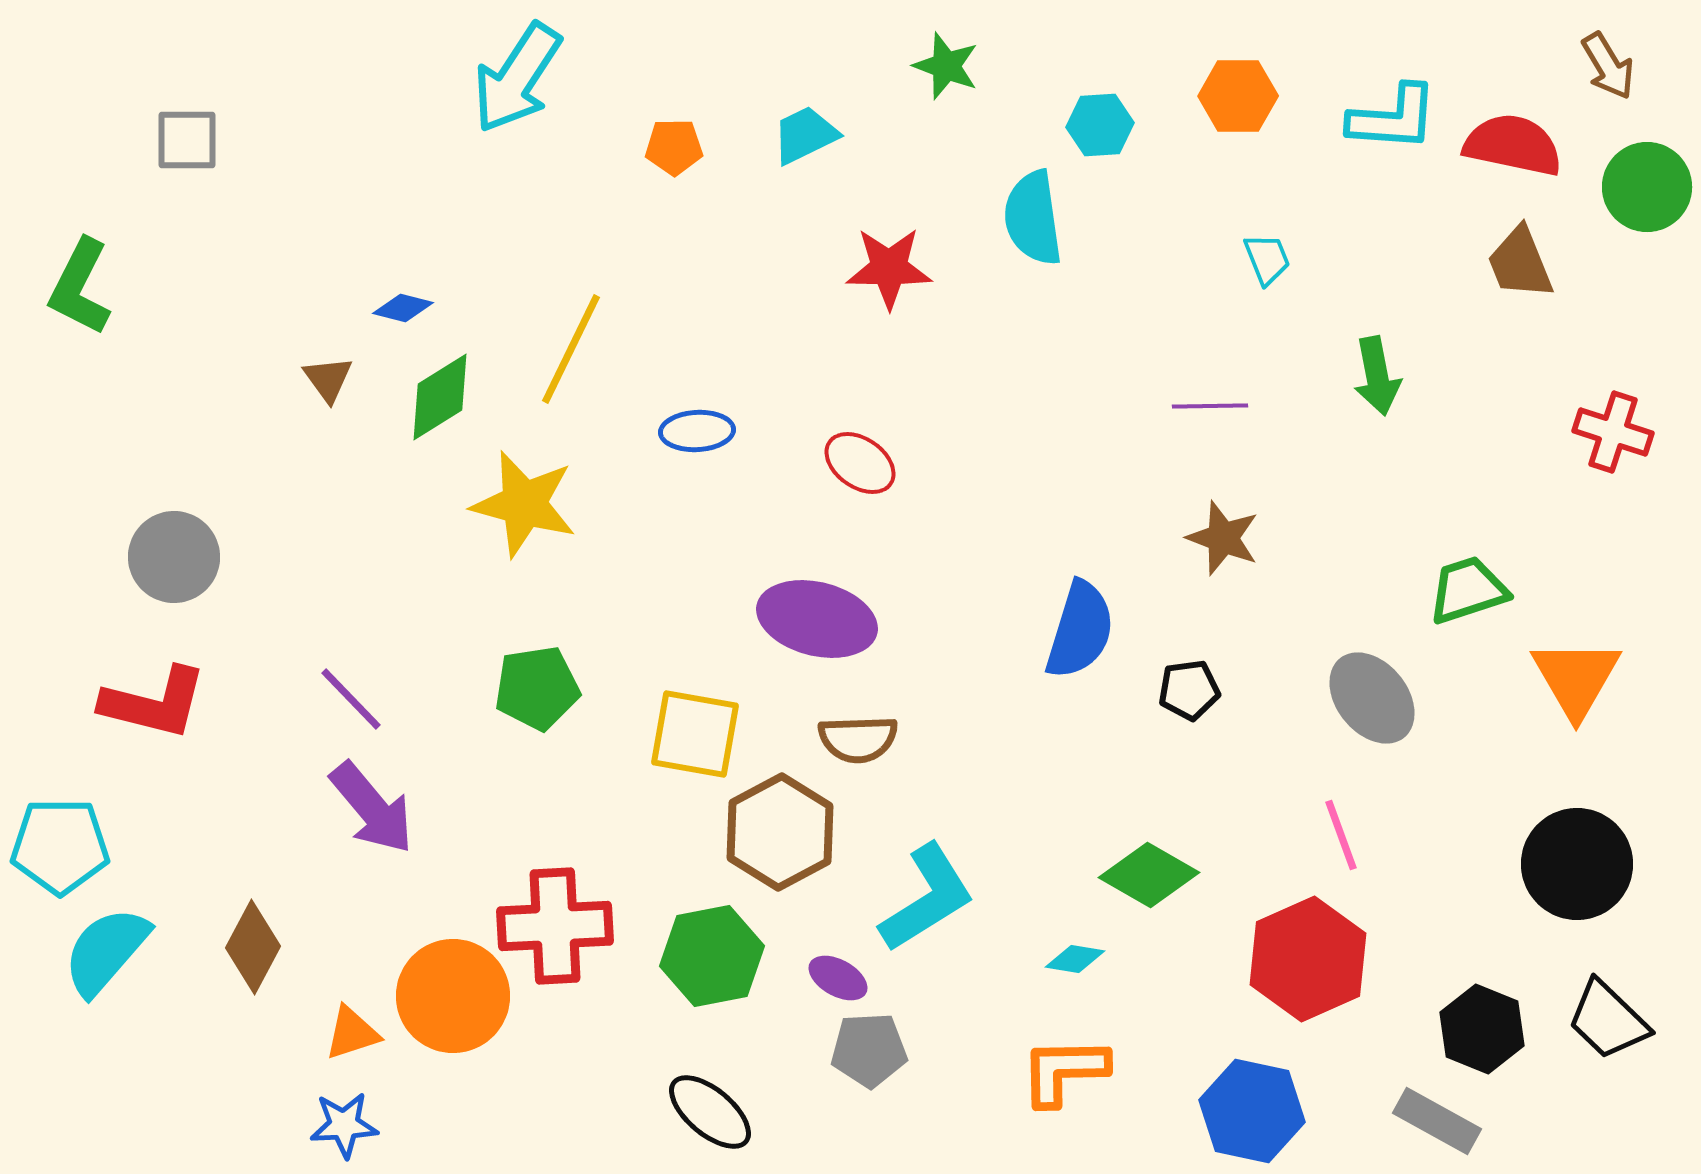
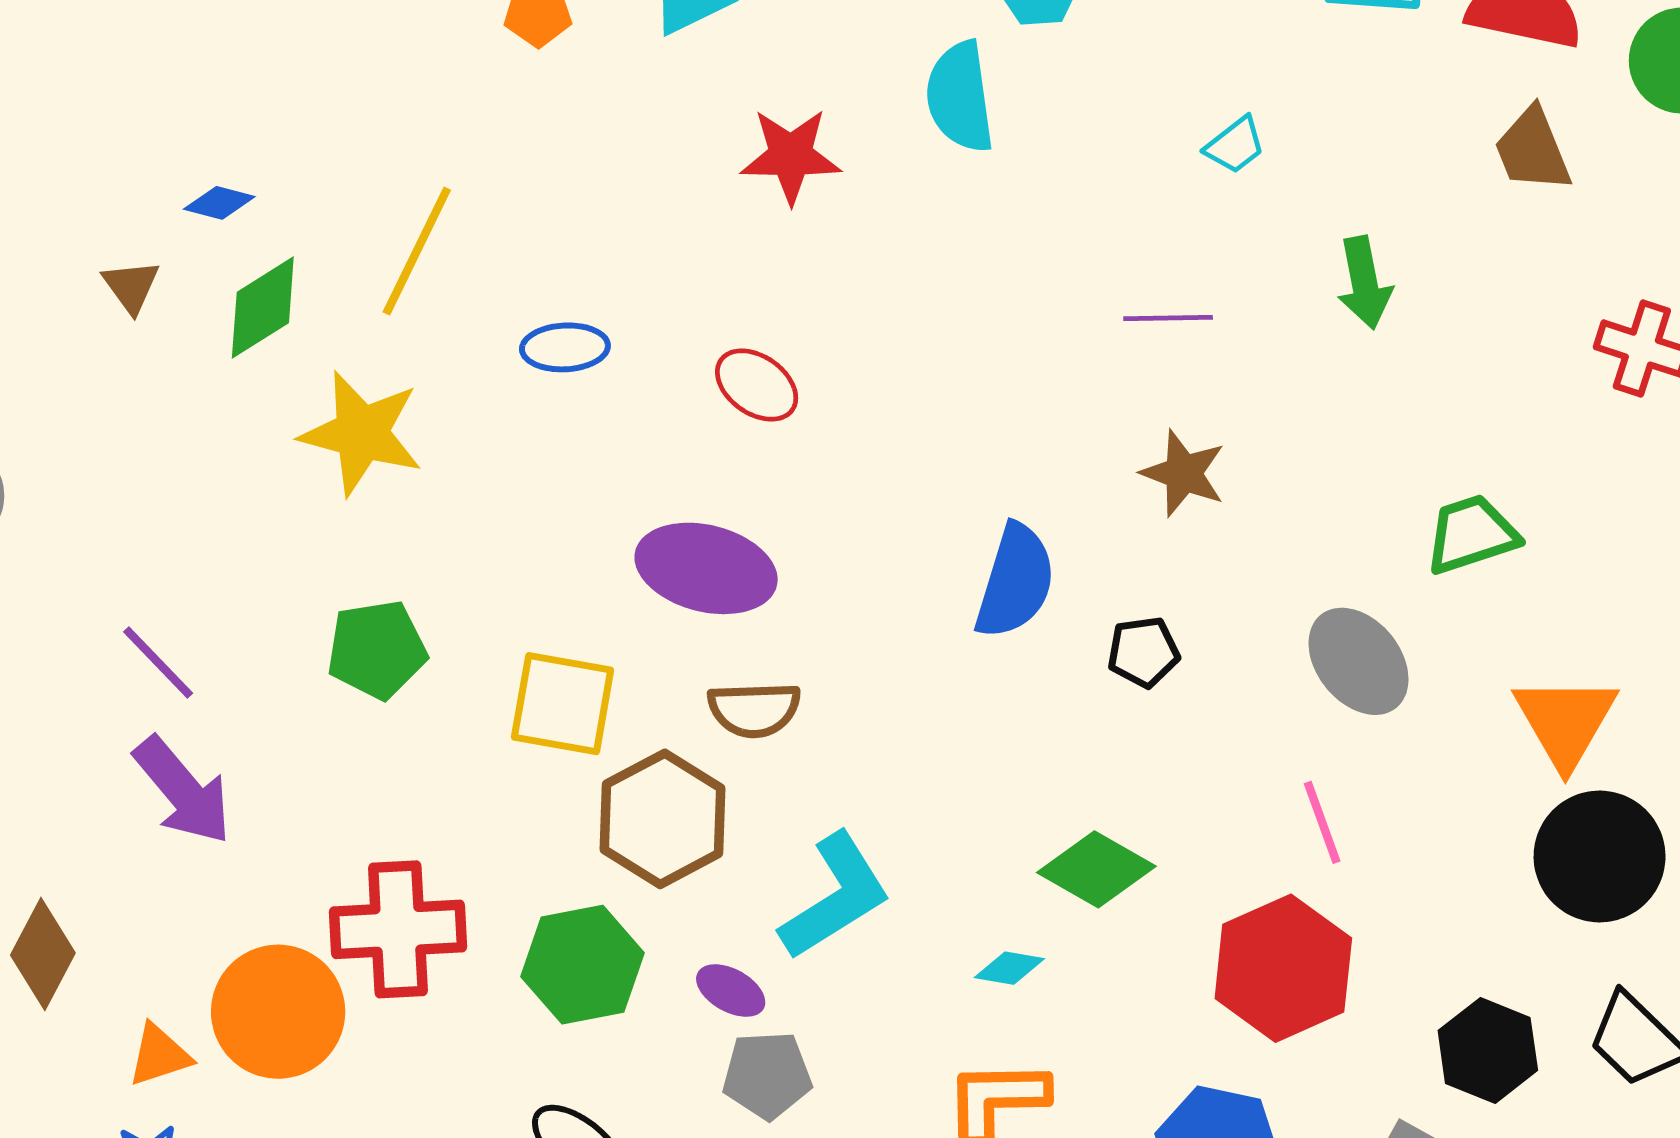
cyan trapezoid: (1267, 259) -> (1235, 145), turned 74
orange triangle: (1576, 678) -> (1565, 721), moved

